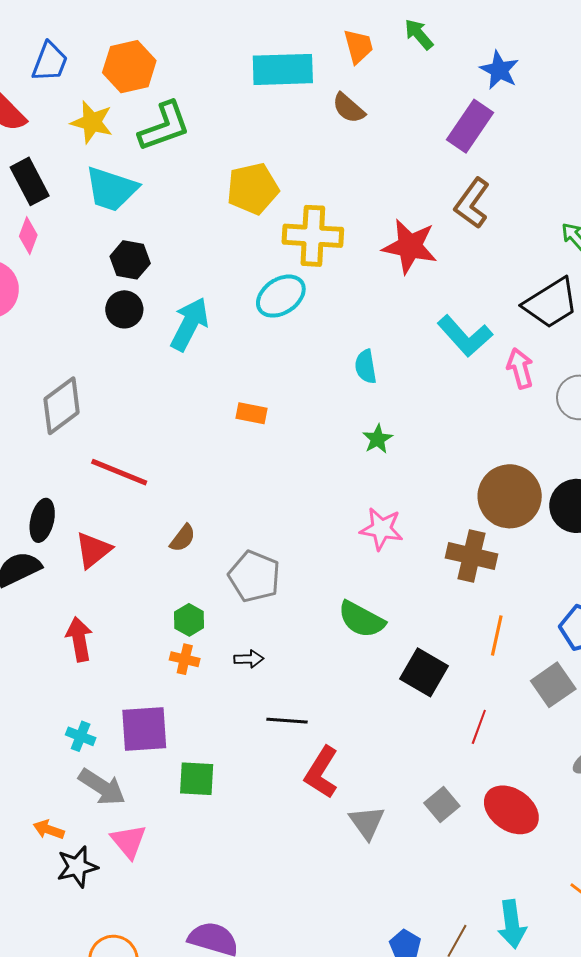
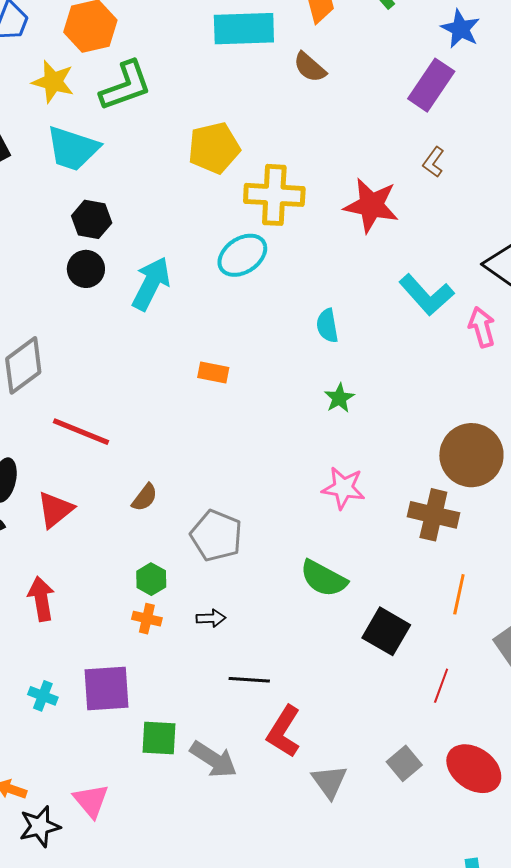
brown L-shape: (472, 203) -> (433, 162), size x0.6
gray arrow: (102, 787) -> (214, 759), moved

